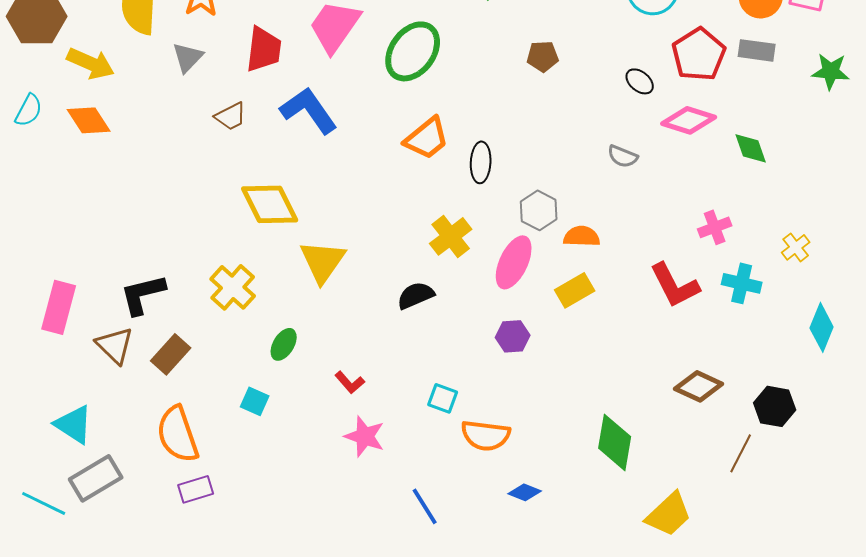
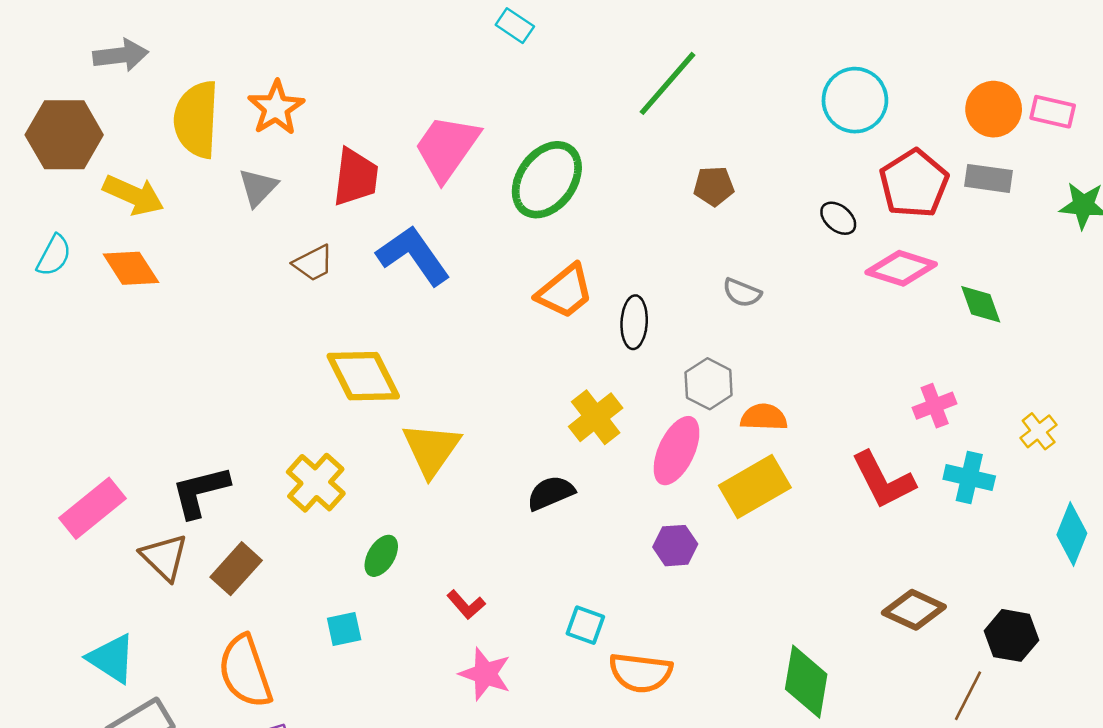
gray semicircle: (623, 156) -> (742, 293), moved
yellow rectangle: (575, 290) -> (755, 487), size x1.4
pink rectangle: (59, 307) -> (92, 508), turned 36
cyan square: (255, 401) -> (344, 629), turned -36

